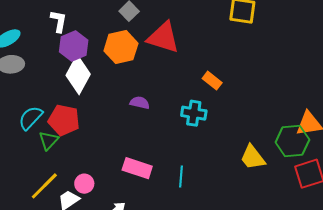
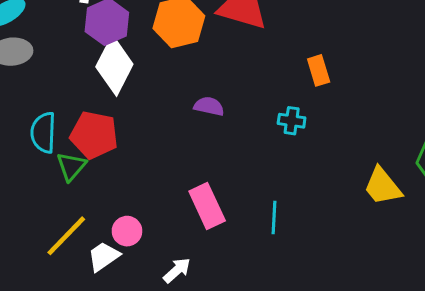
orange rectangle: (212, 81) -> (319, 70), turned 36
cyan cross: (194, 113) -> (292, 121), size x0.7
cyan semicircle: (31, 118) -> (43, 133), turned -40
pink rectangle: (137, 168) -> (207, 206), turned 48

